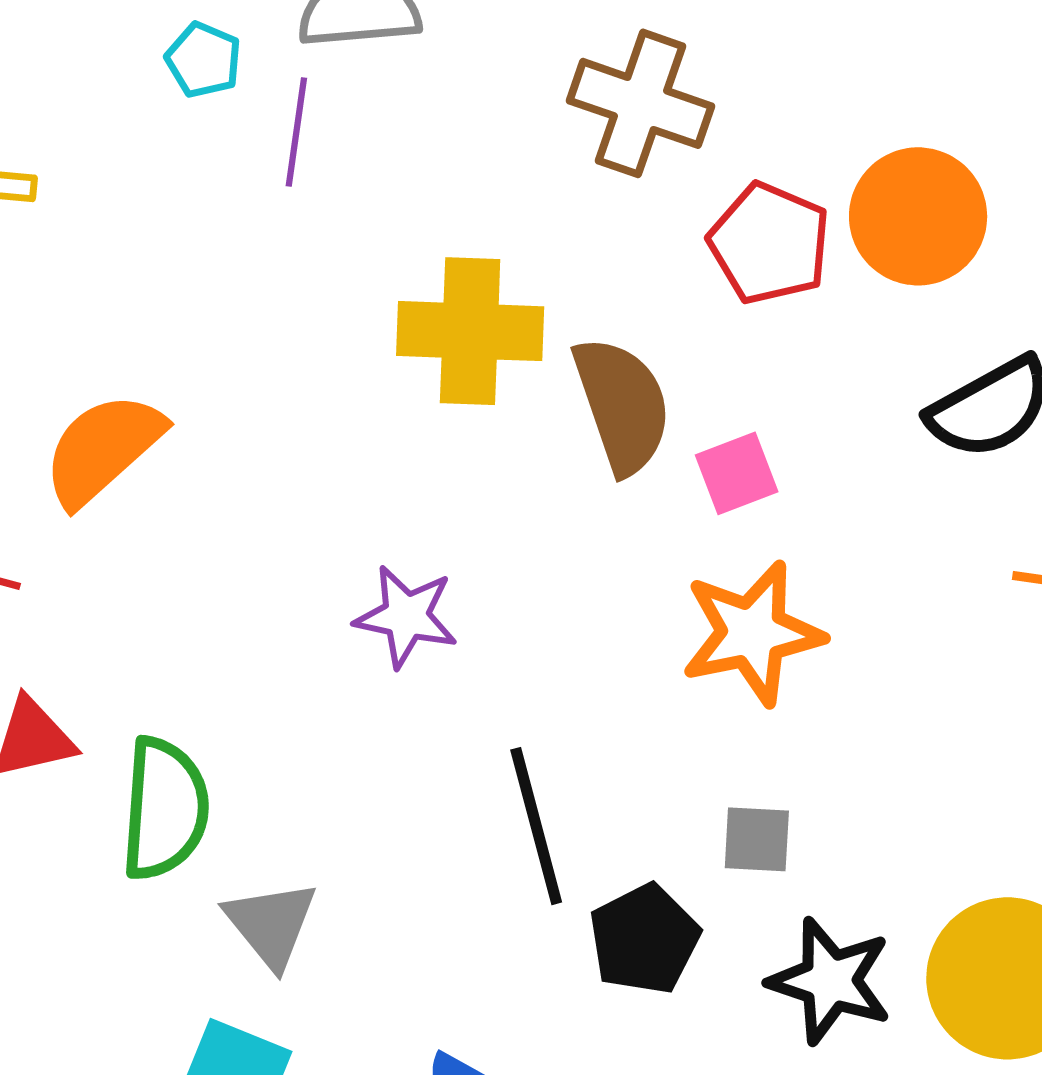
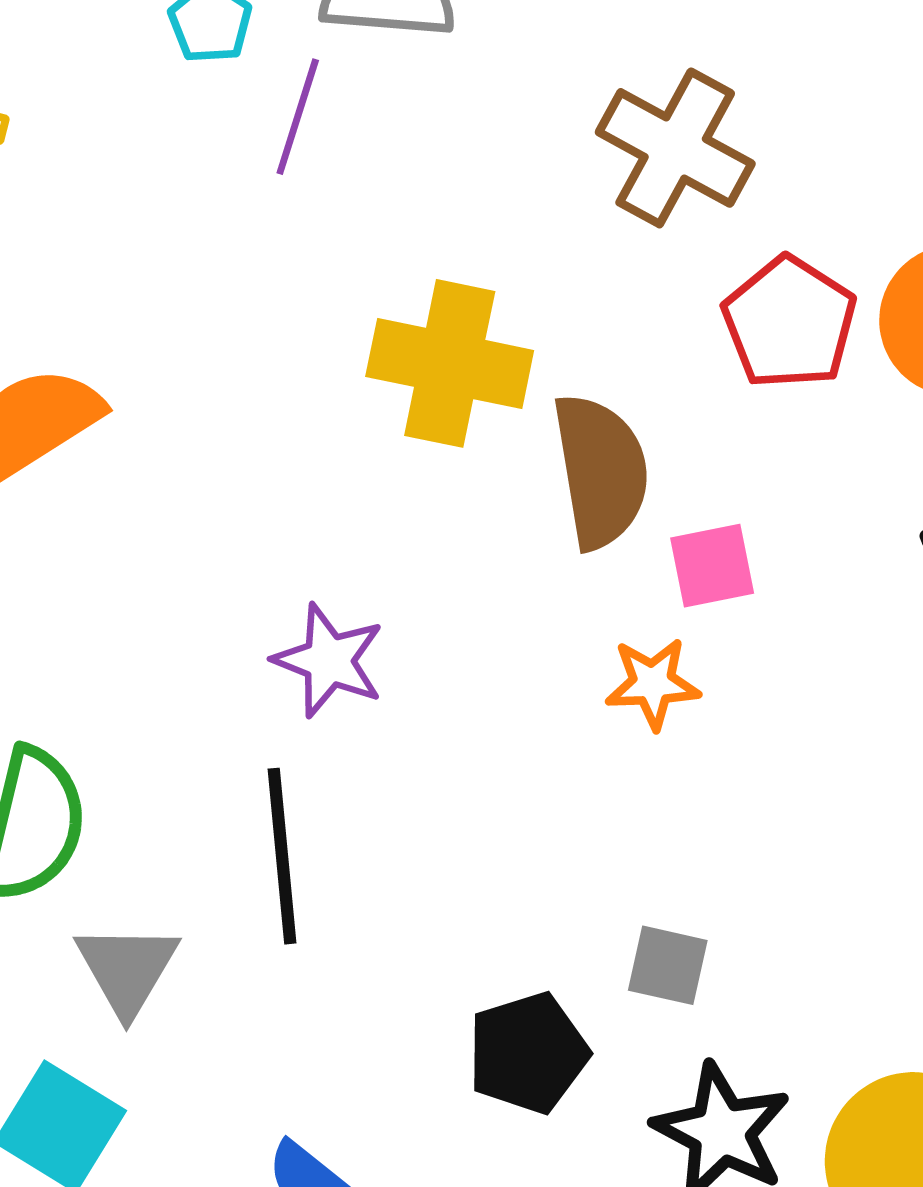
orange star: (752, 633) -> (653, 683), moved, size x0.6
black line: (536, 826) -> (282, 856), moved

